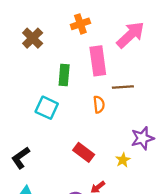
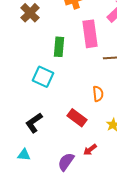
orange semicircle: (99, 104) -> (98, 94), moved
black L-shape: (21, 158) -> (34, 123), moved

